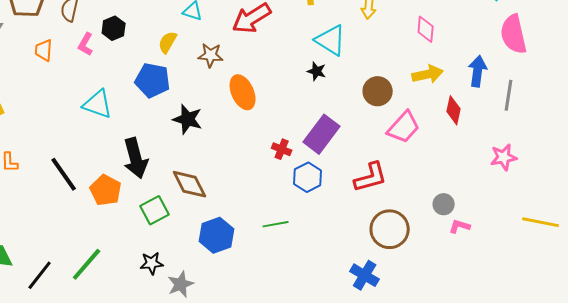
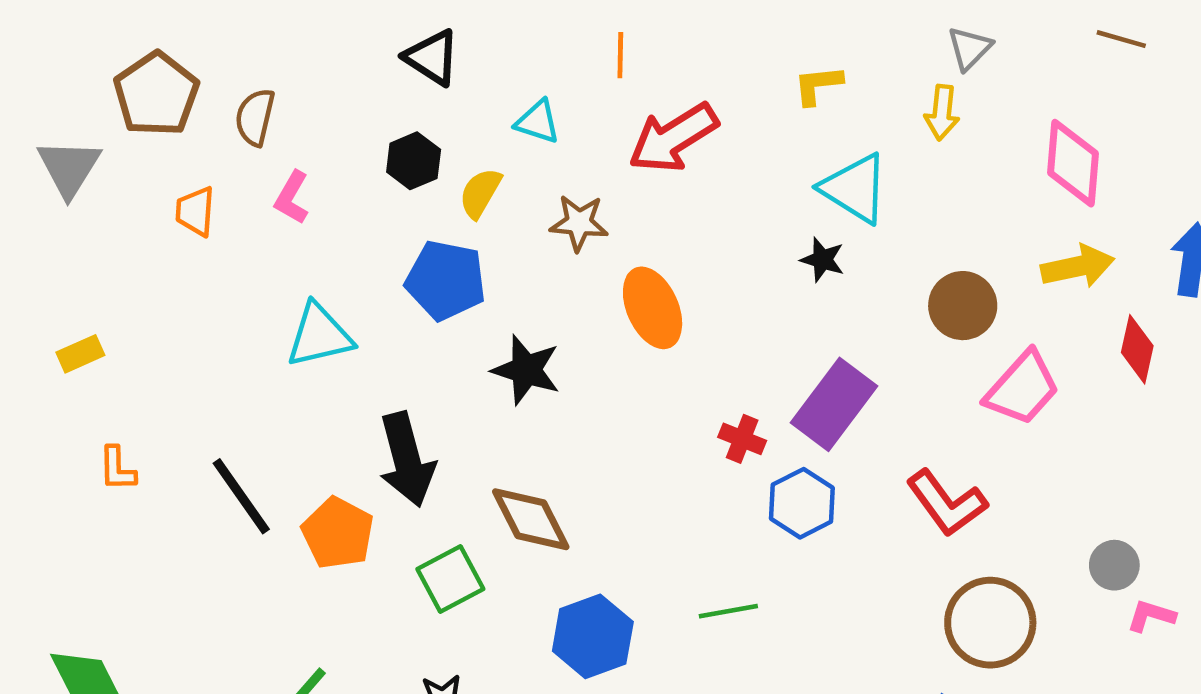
black hexagon: (114, 28) -> (414, 161), moved
pink diamond: (426, 29) -> (1073, 163), size x1.4
cyan triangle: (98, 104) -> (319, 335), turned -32
red L-shape: (371, 177) -> (947, 503), turned 69

